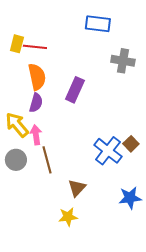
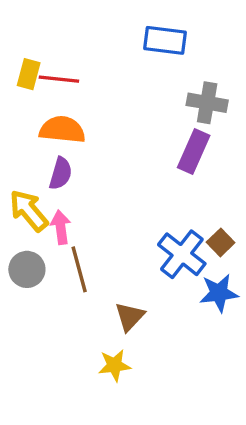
orange semicircle: (37, 77) -> (62, 130), turned -72
purple rectangle: (75, 90) -> (194, 152), moved
blue star: (130, 198) -> (219, 293), moved

